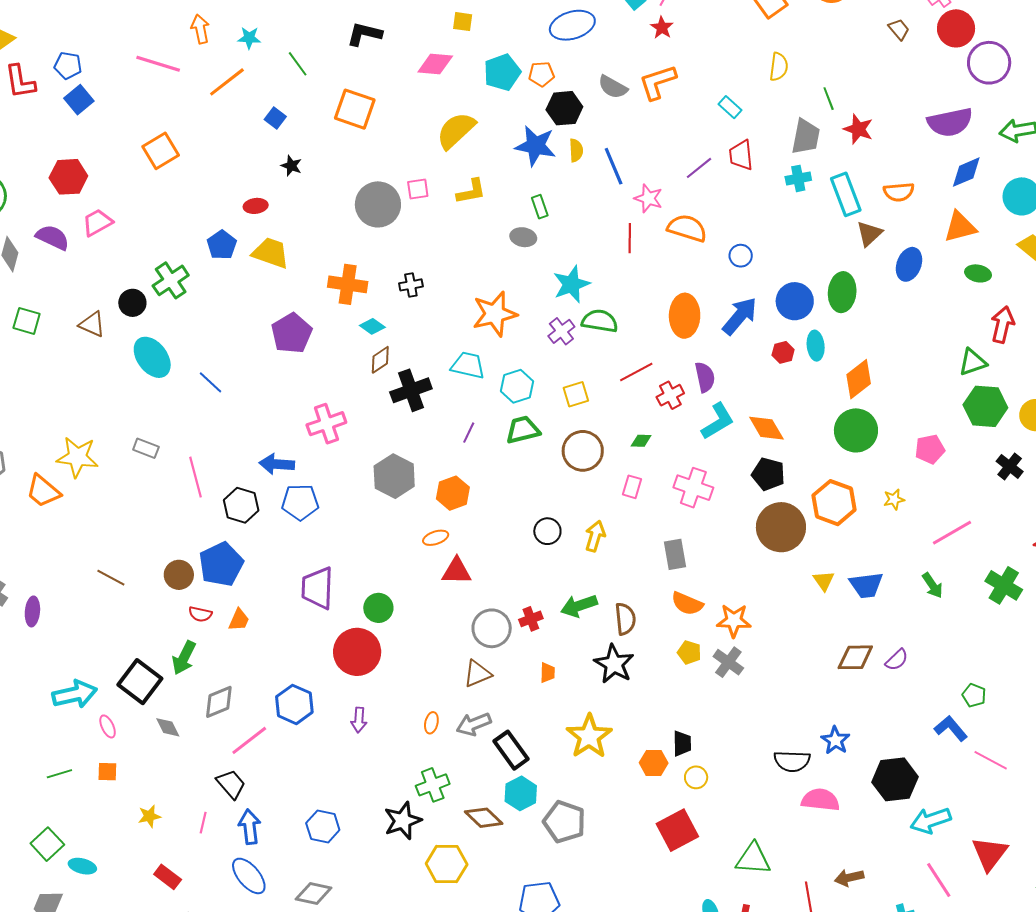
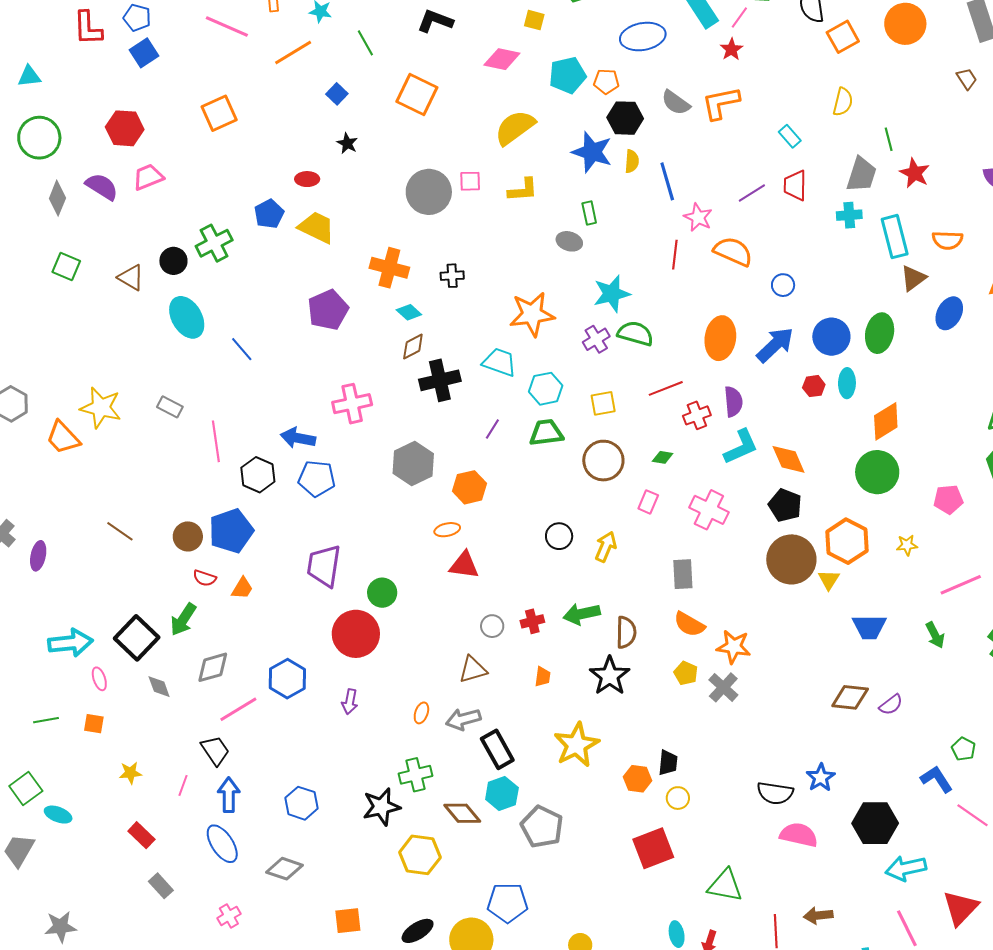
yellow triangle: (824, 581) -> (829, 580), moved
gray circle: (492, 628) -> (492, 626), size x0.6

